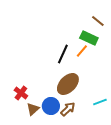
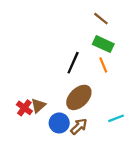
brown line: (98, 21) -> (101, 19), moved
orange line: (82, 51) -> (103, 65), moved, turned -64
brown triangle: (33, 109) -> (38, 106), moved

